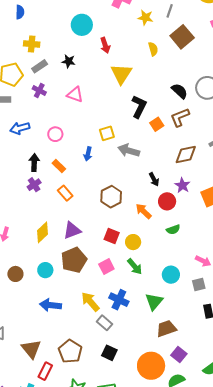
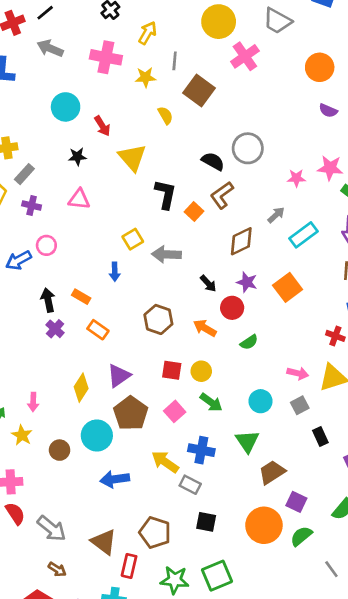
black star: (69, 61) -> (77, 157), moved
pink circle: (55, 134) -> (46, 245), moved
cyan circle: (45, 270) -> (97, 436), size x1.5

